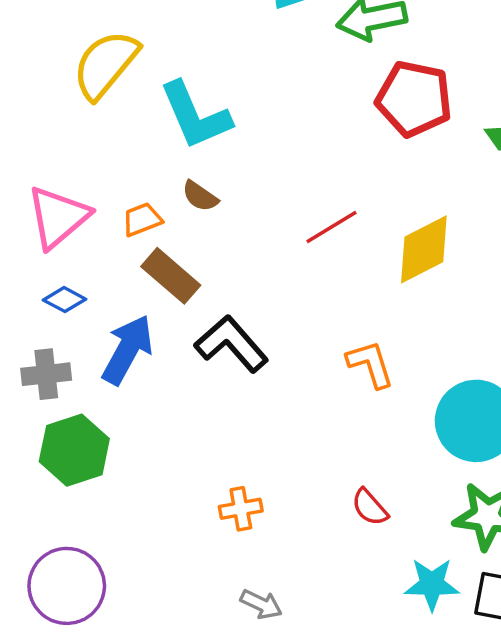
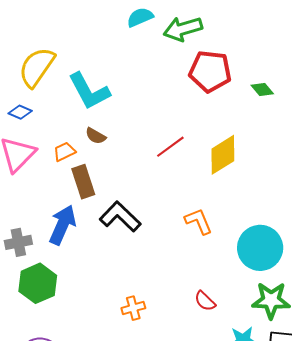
brown rectangle: (171, 276) -> (83, 182), turned 36
blue diamond: (64, 300) -> (20, 112), moved

